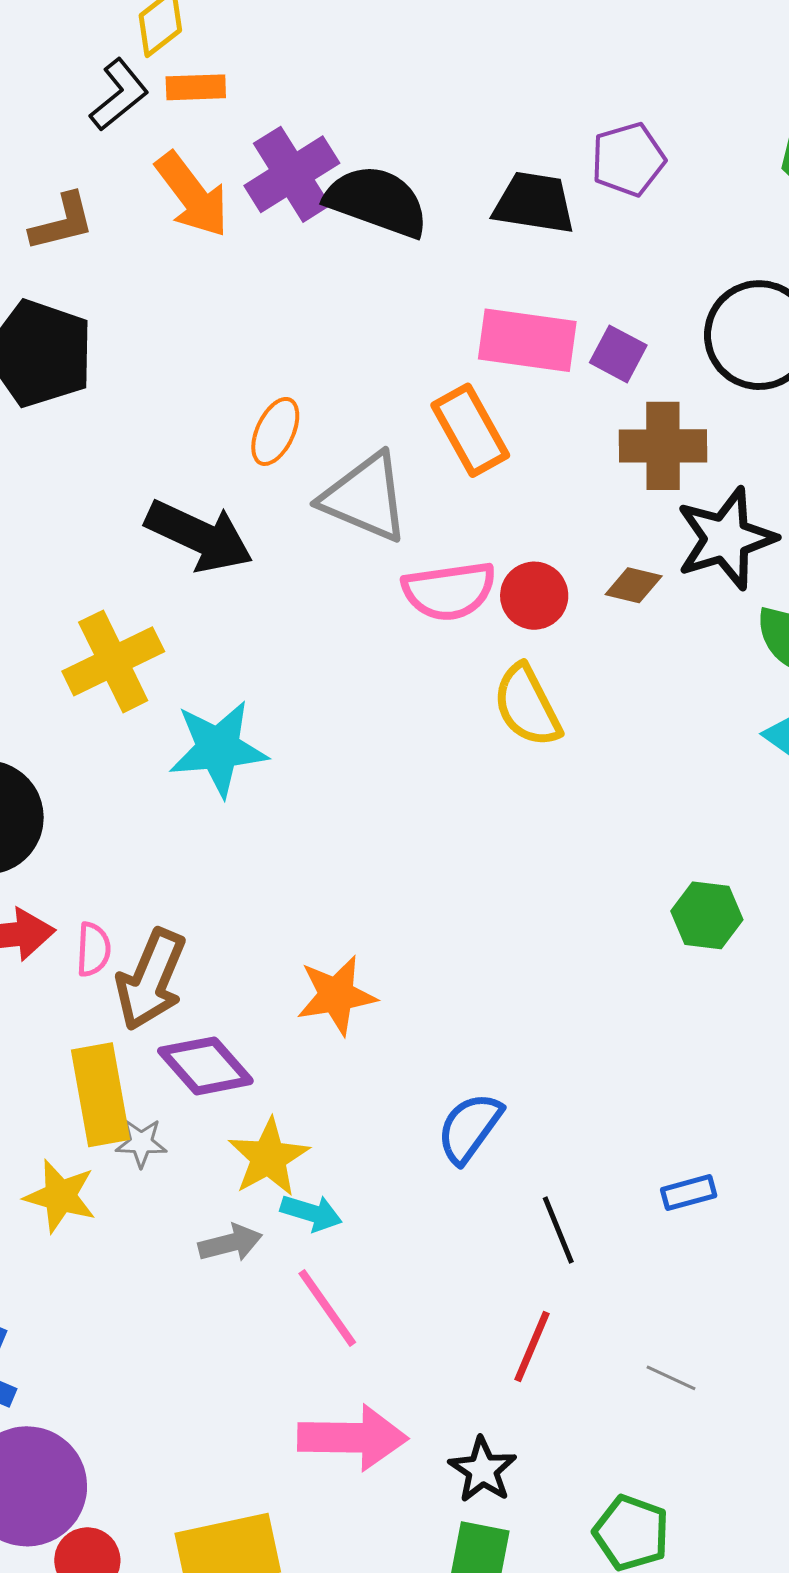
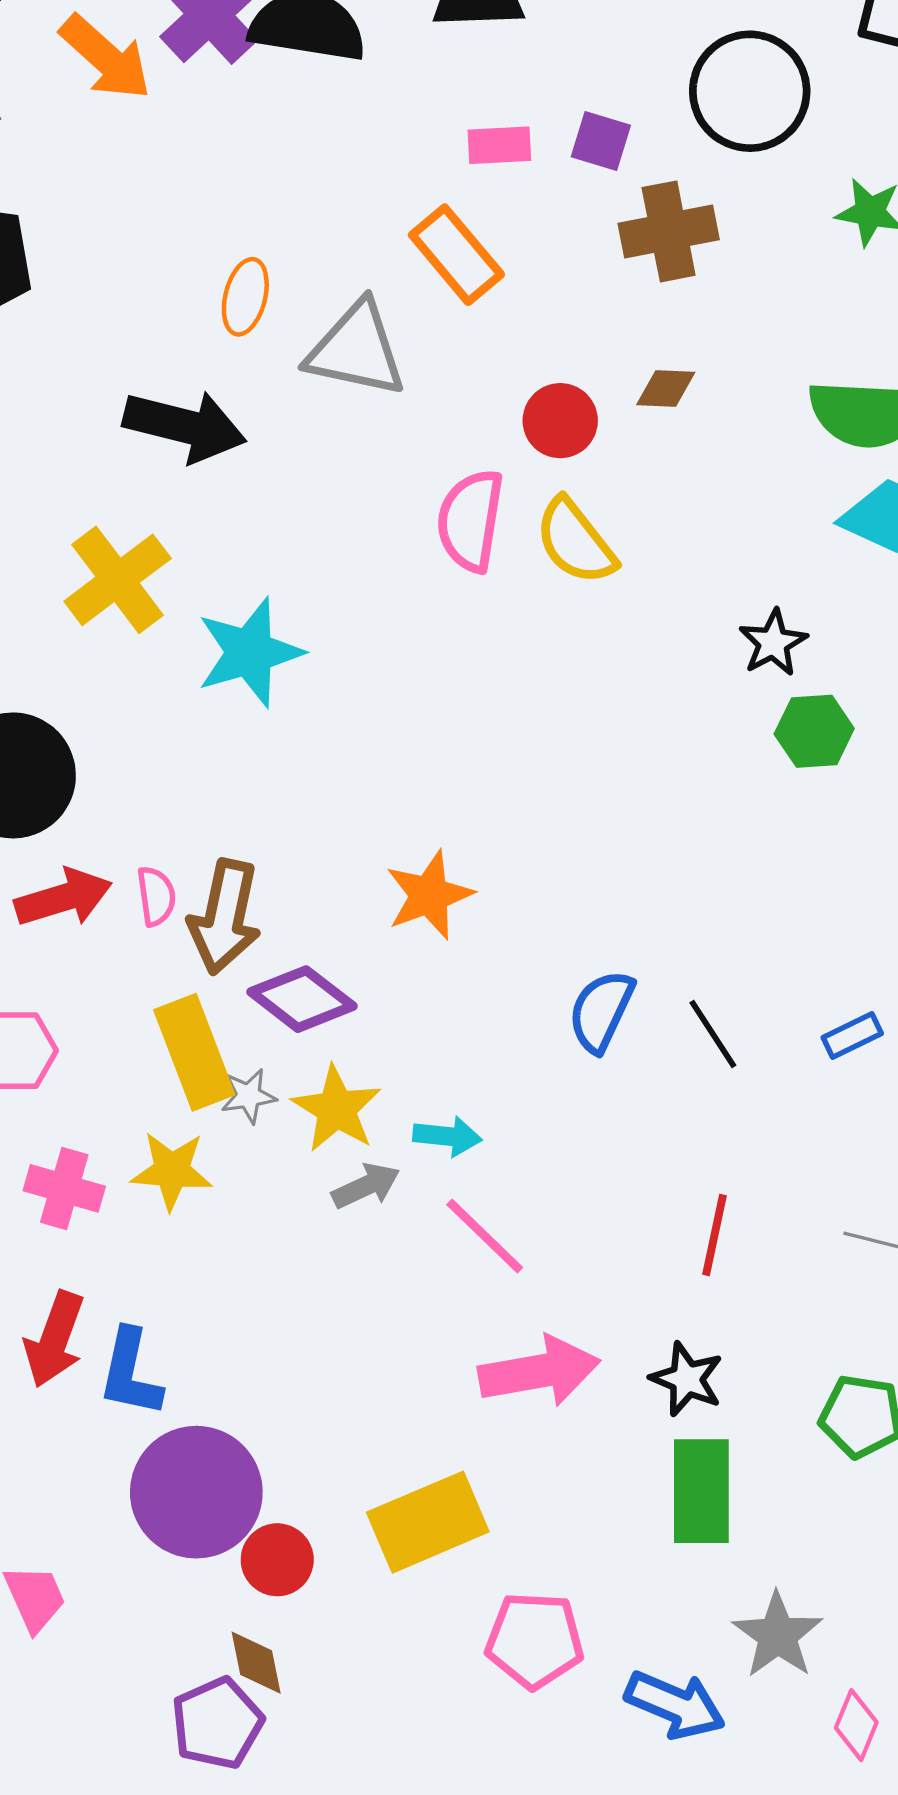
pink rectangle: (527, 340) -> (499, 145), size x0.6
black star: (726, 538) -> (773, 643), moved, size x0.6
pink semicircle: (449, 591) -> (470, 520), moved, turned 118
yellow star: (268, 1157) -> (337, 1109), moved
black line: (558, 1230) -> (713, 1034), moved

